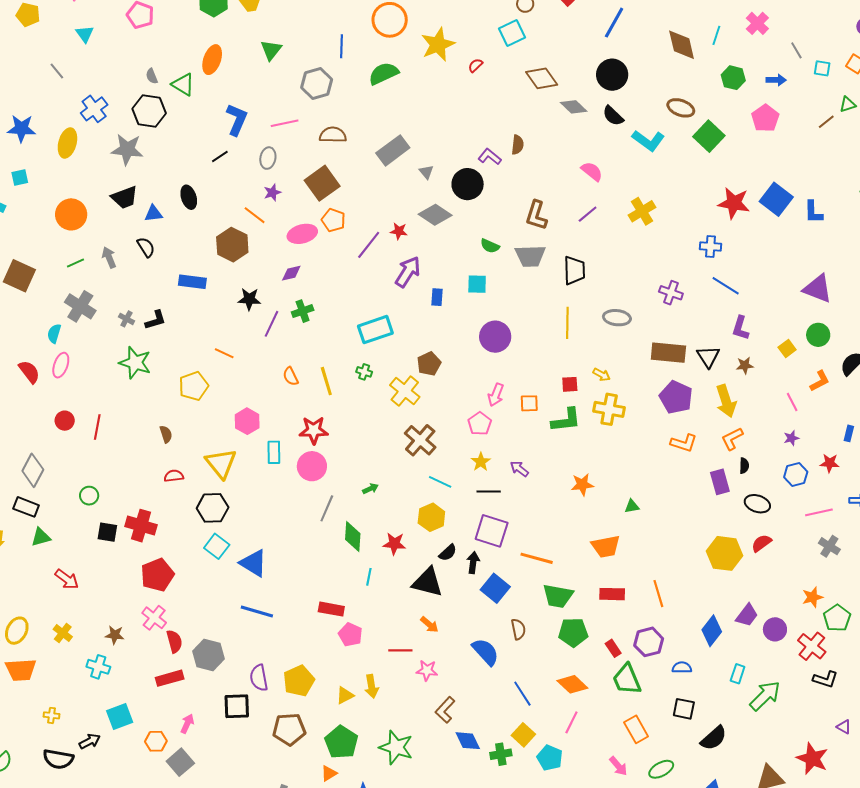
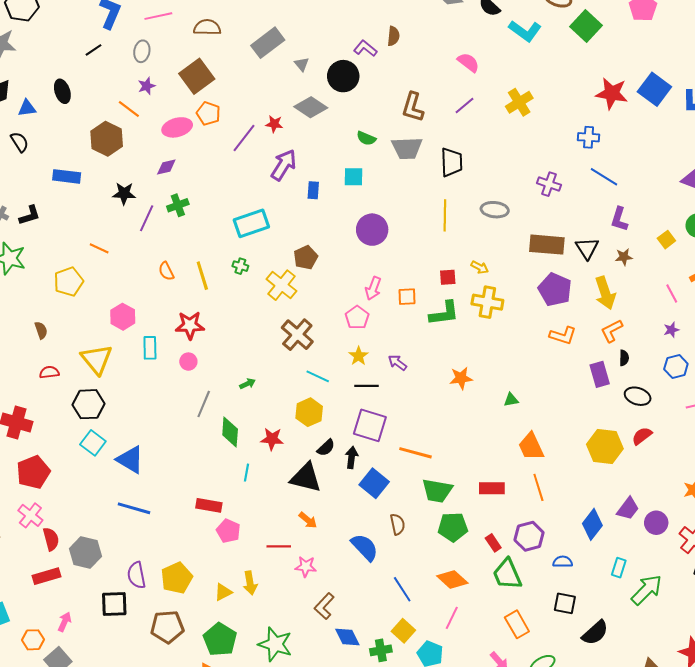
pink circle: (312, 466) -> (188, 362), size x0.6
orange trapezoid: (606, 546) -> (531, 447), moved, turned 76

